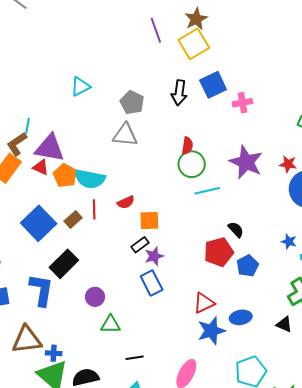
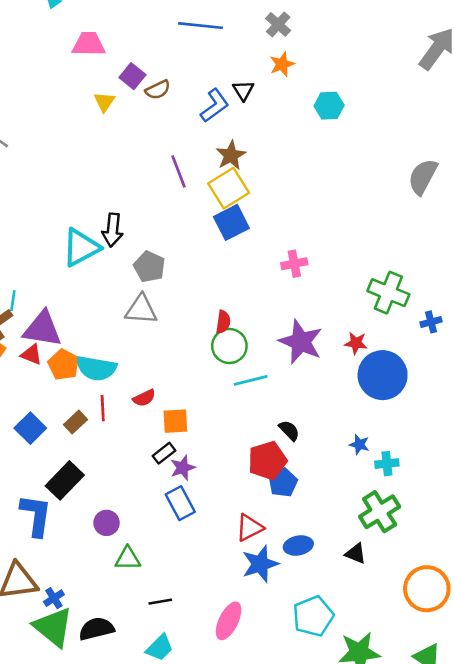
blue square: (213, 85) -> (231, 222), moved
cyan triangle: (80, 87) -> (81, 247), size x1.5
black arrow: (179, 93) -> (113, 230), moved
blue square: (39, 223) -> (30, 428), size x0.7
blue pentagon: (248, 266) -> (283, 483), moved
blue cross: (54, 353) -> (54, 598), turned -35

